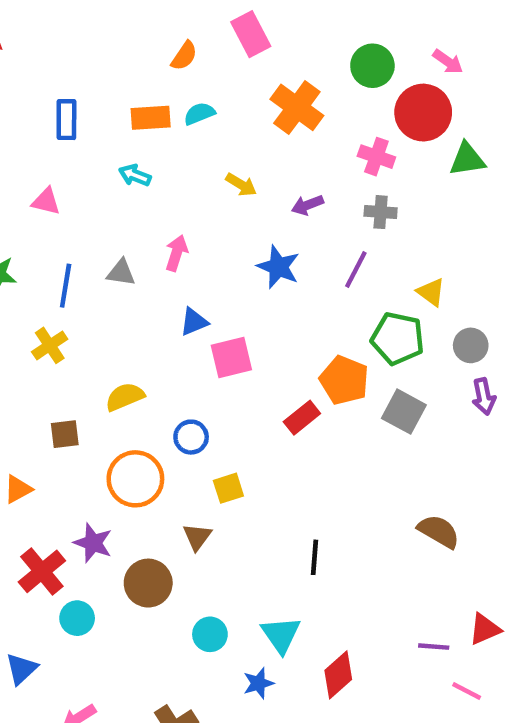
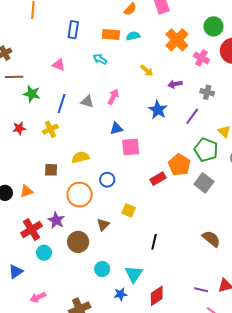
pink cross: (376, 157) -> (201, 58), moved
yellow square: (228, 488) -> (129, 210), moved, turned 32

